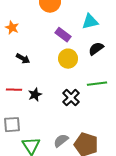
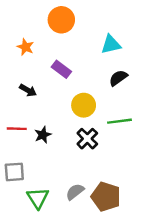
orange star: (12, 28) -> (25, 47), moved
purple rectangle: (63, 35) -> (61, 69), moved
yellow circle: (68, 59) -> (84, 105), moved

